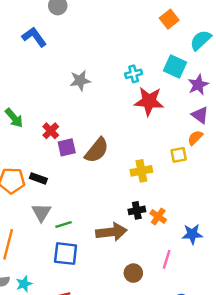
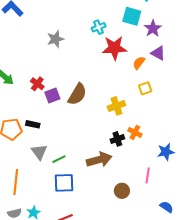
orange semicircle: (195, 138) -> (139, 63), moved
orange cross: (158, 216) -> (135, 132), moved

